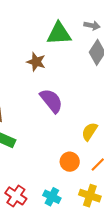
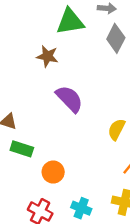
orange circle: (70, 162) -> (53, 172), moved

